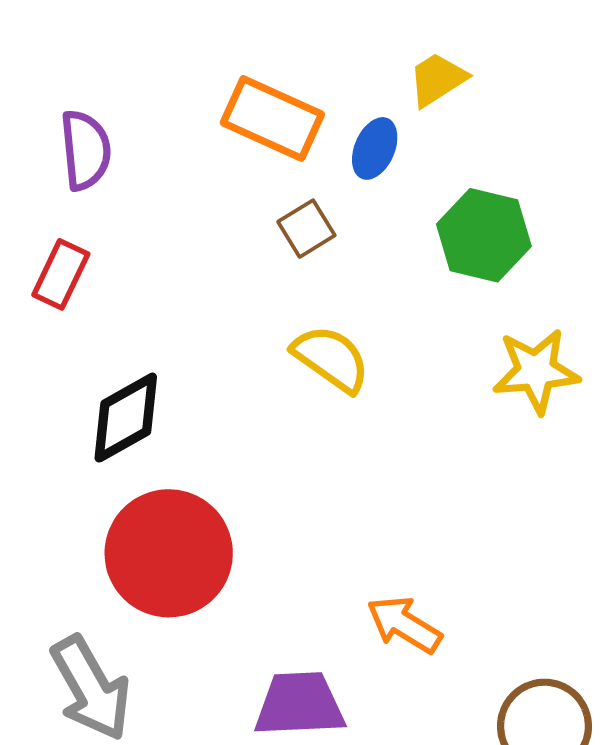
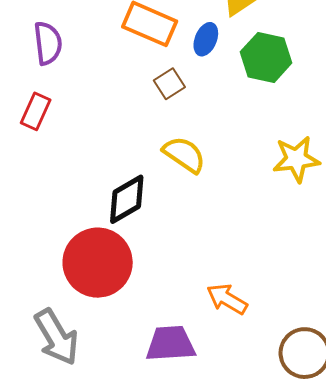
green hexagon: (484, 235) -> (266, 57), moved
black diamond: (126, 418) -> (127, 199), moved

